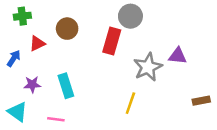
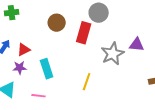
brown circle: (67, 29) -> (57, 23), moved
red triangle: (37, 43) -> (24, 50), moved
yellow line: (130, 103) -> (87, 82), moved

